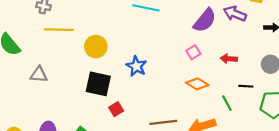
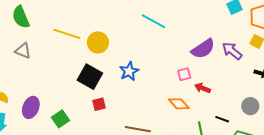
yellow line: (59, 30) -> (67, 34), moved
red arrow: (229, 59) -> (202, 88), moved
gray triangle: (39, 75) -> (23, 51), moved

